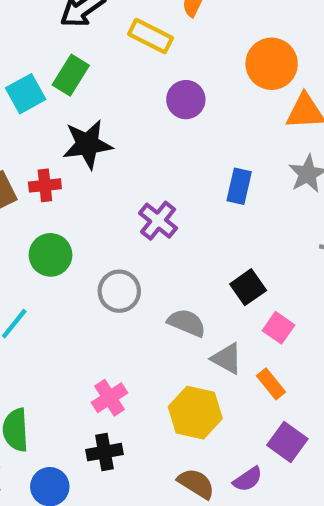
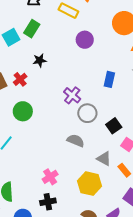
black star: (87, 144) -> (40, 60), size x0.6
red cross: (45, 185) -> (20, 79), turned -32
gray circle: (119, 291) -> (87, 113), moved
gray semicircle: (187, 323) -> (76, 141), moved

